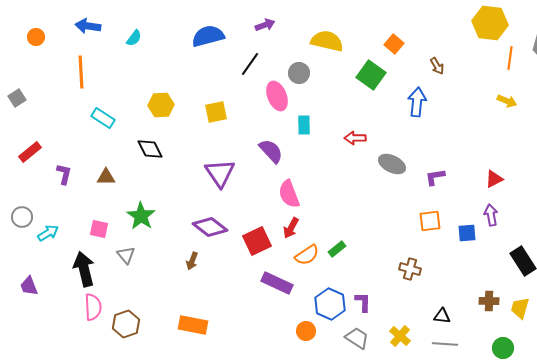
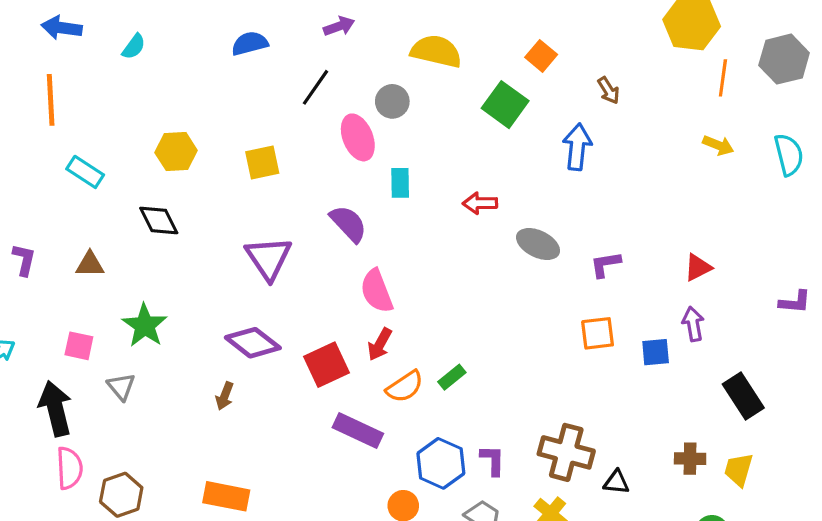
blue semicircle: (208, 36) -> (250, 43), size x0.7
brown cross: (410, 269) -> (566, 452), moved, size x1.6

